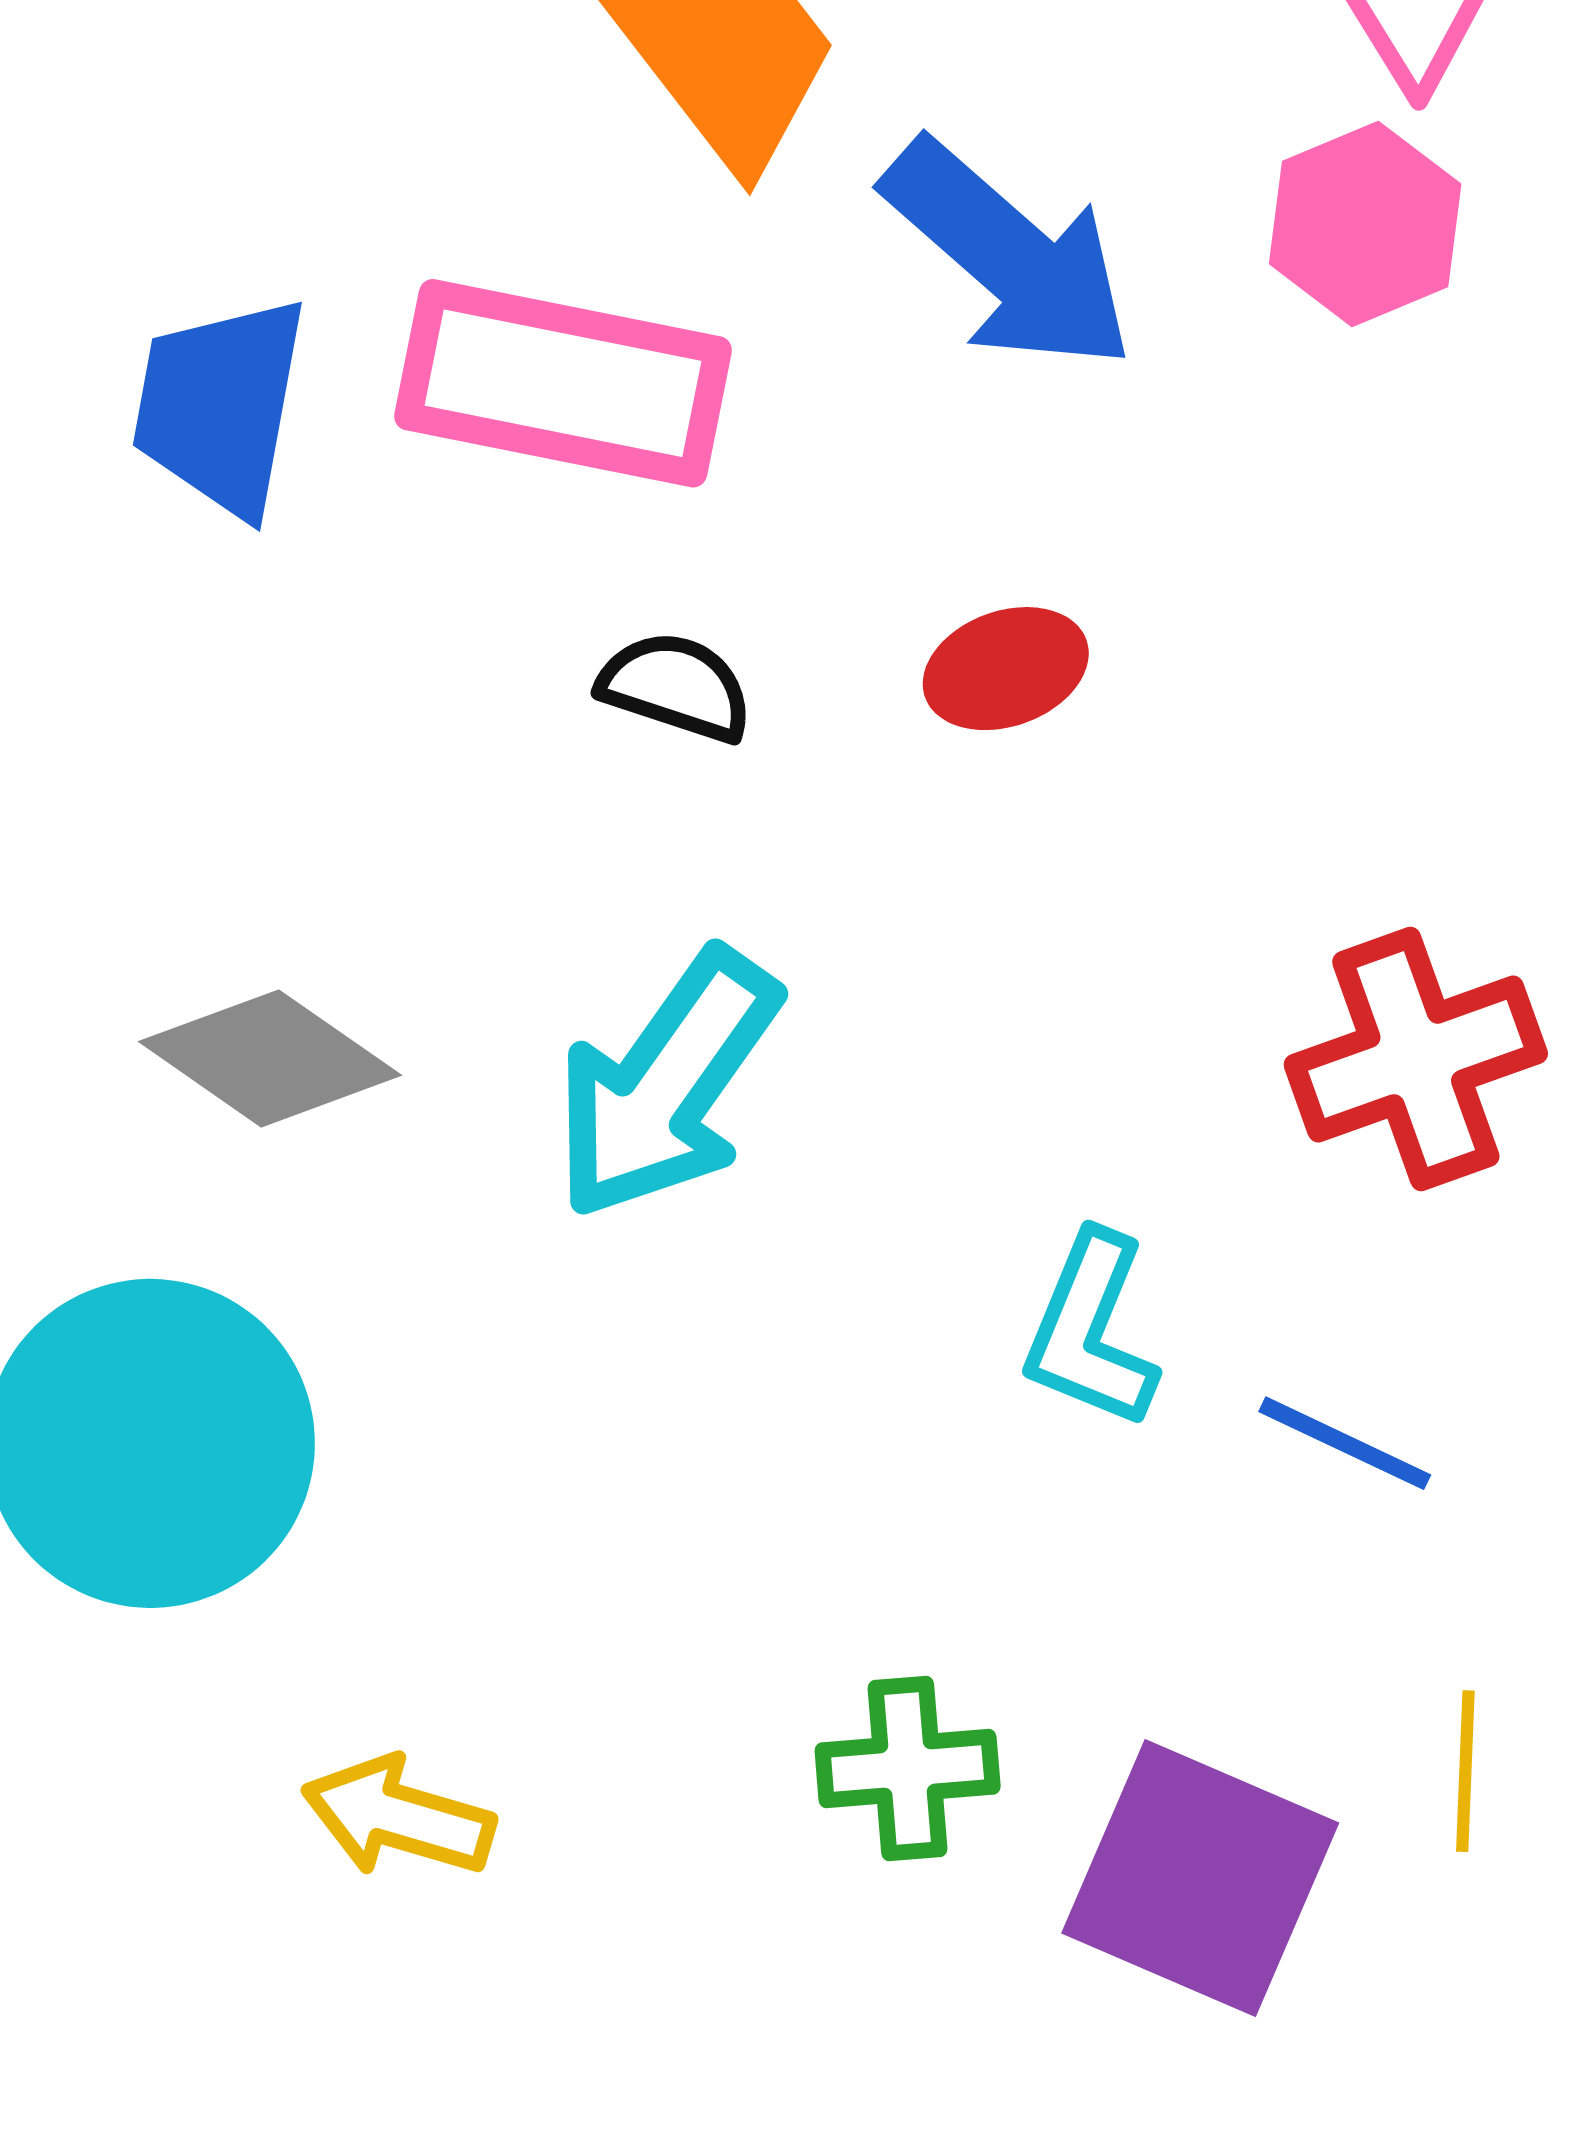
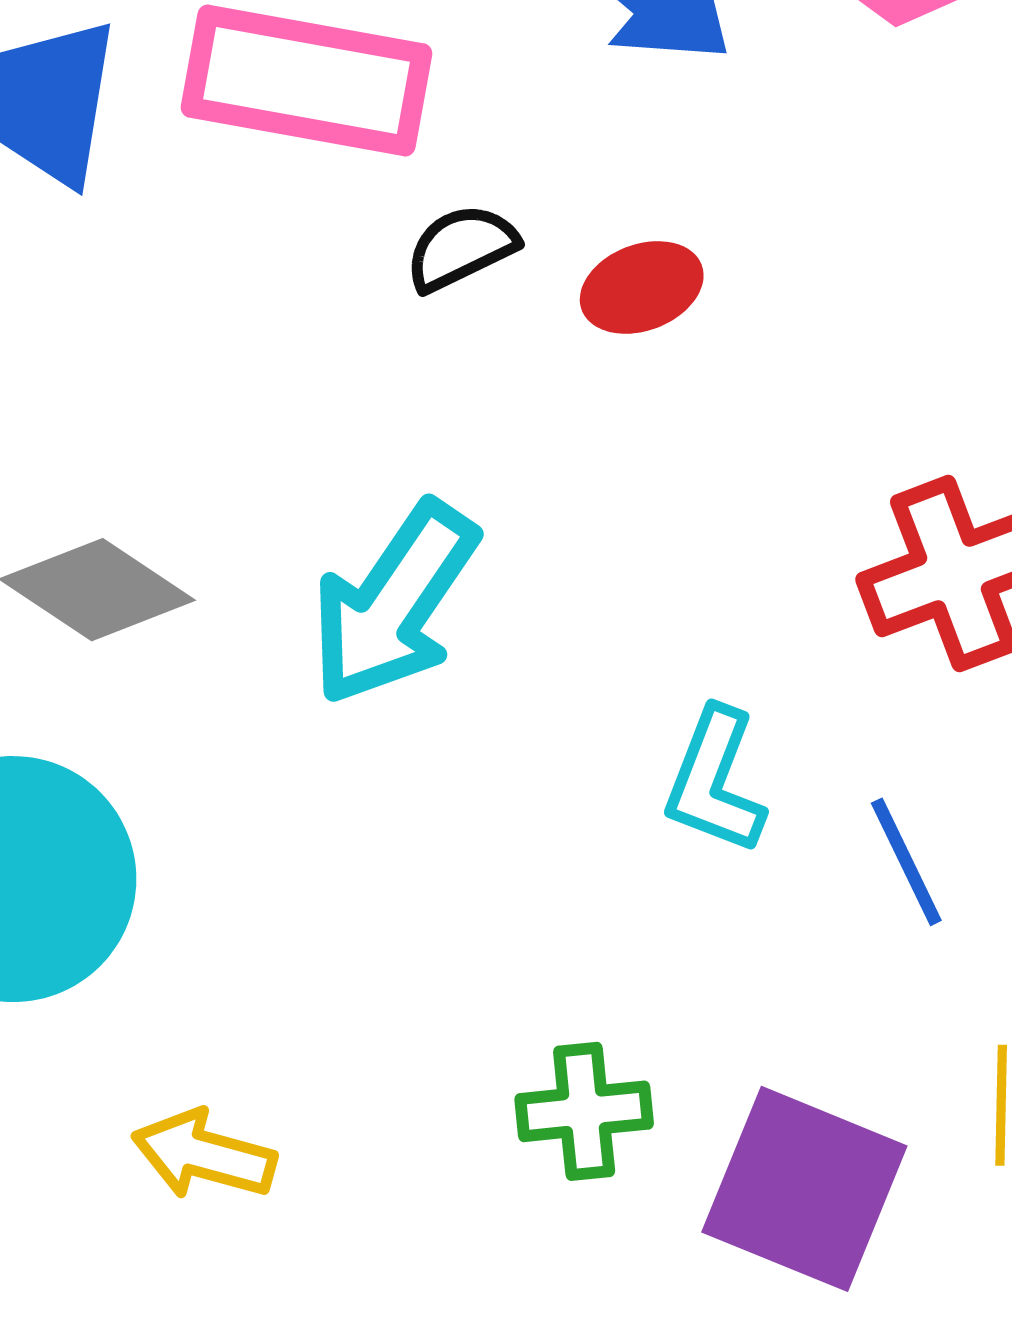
black semicircle: (676, 687) -> (461, 248), moved, turned -43
blue line: (1345, 1443) -> (906, 862), turned 40

